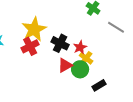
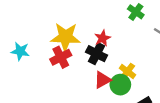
yellow star: (34, 29) -> (66, 37), turned 30
red star: (80, 47) -> (102, 38), moved

